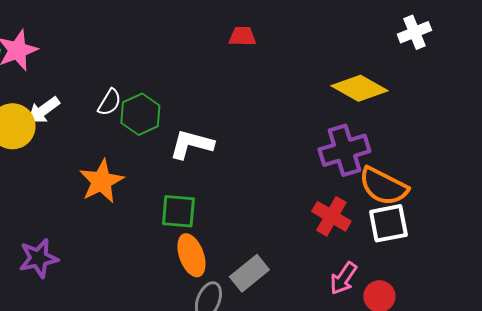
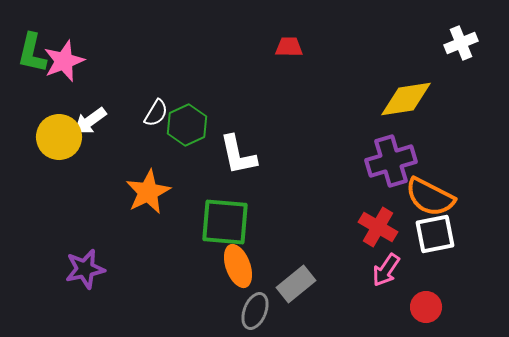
yellow diamond: (359, 88) -> (406, 99), turned -38
white L-shape: (191, 144) -> (238, 155), turned -117
green square: (178, 211) -> (225, 222), size x1.4
pink arrow: (343, 278) -> (386, 270), moved

